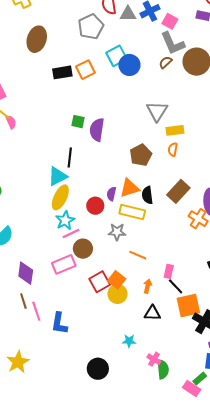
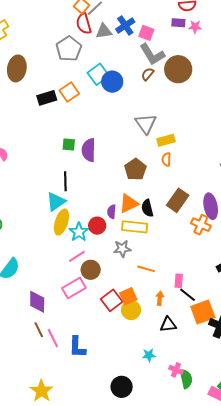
cyan star: (65, 220) -> (79, 232), moved
orange square: (117, 280) -> (128, 296), turned 36

